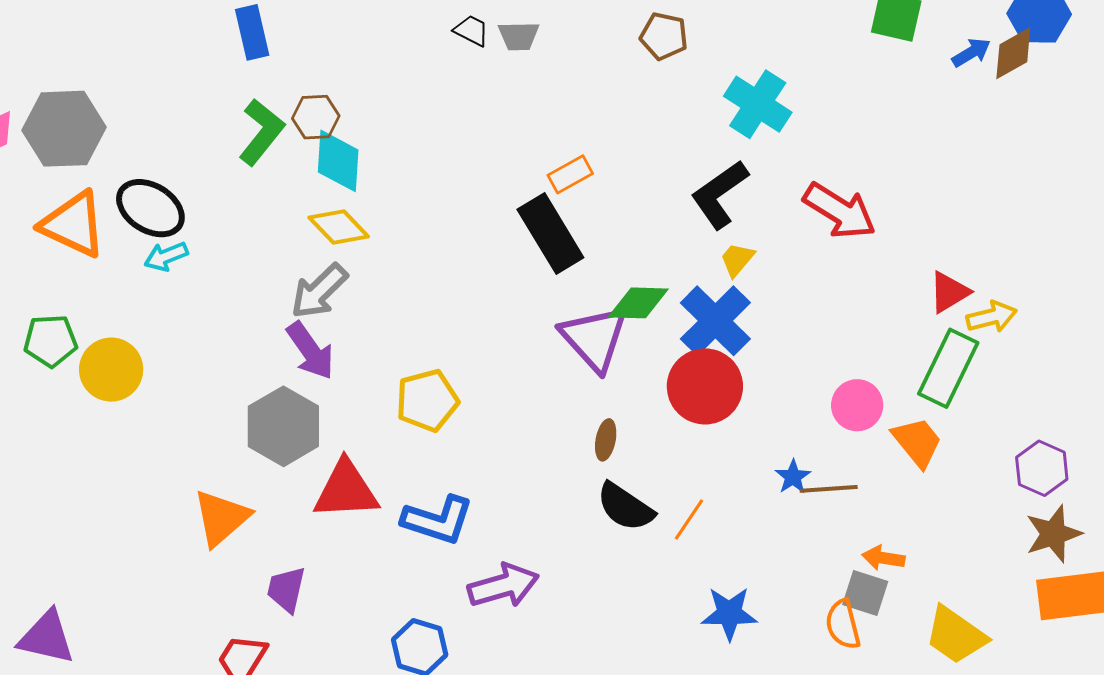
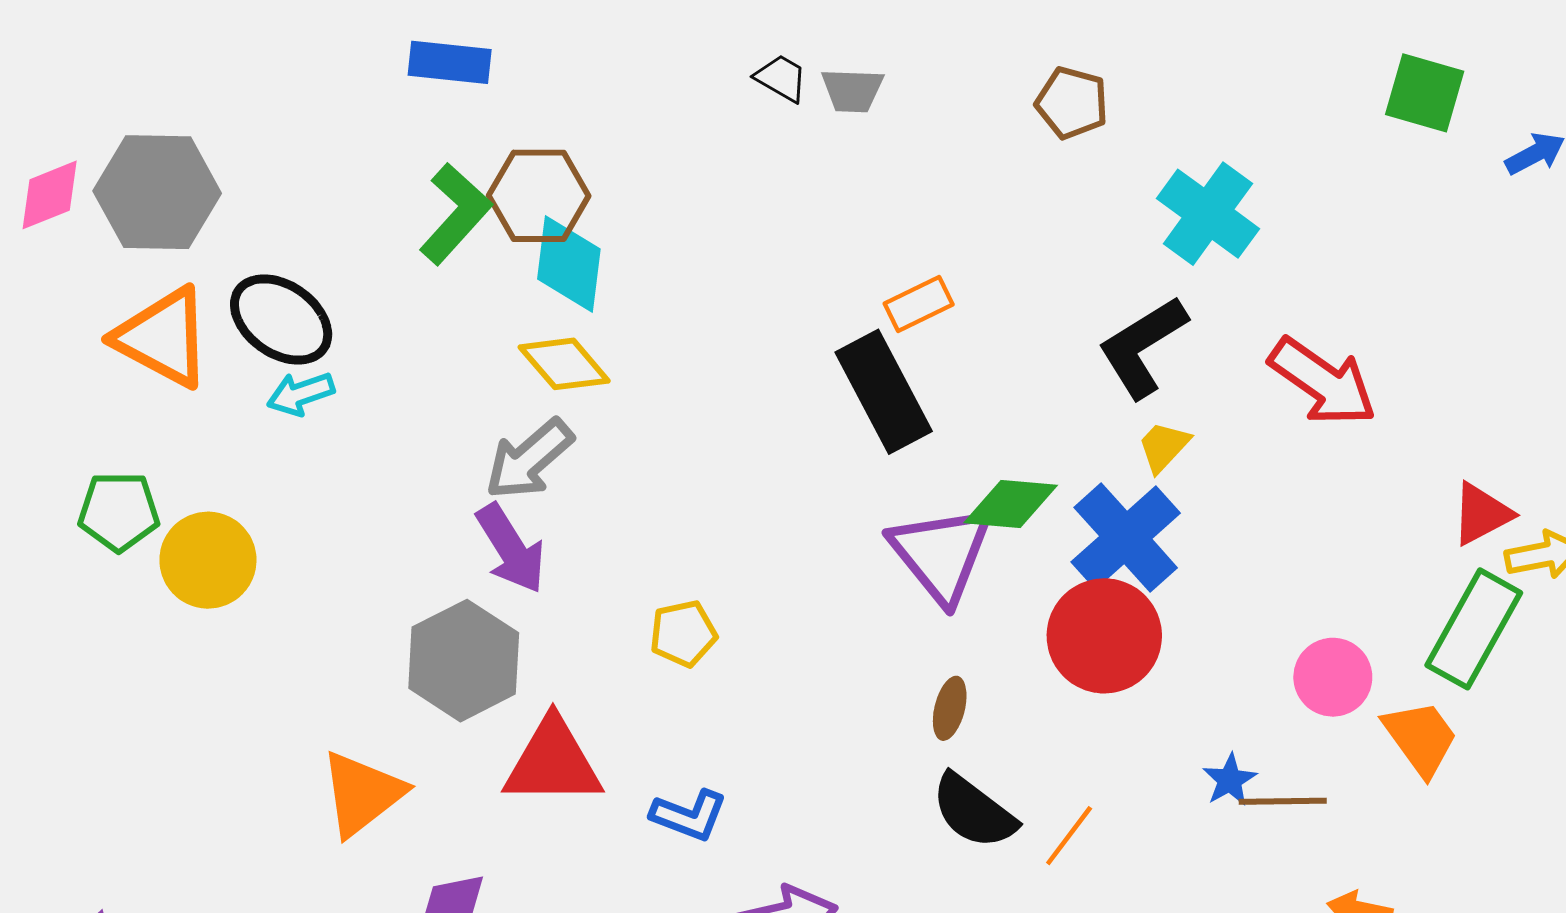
blue rectangle: (252, 32) -> (450, 62), turned -74
brown hexagon: (316, 117) -> (539, 196), size x1.4
yellow pentagon: (427, 400) -> (683, 634), size x0.7
blue L-shape: (438, 520) -> (689, 815), size x0.7

